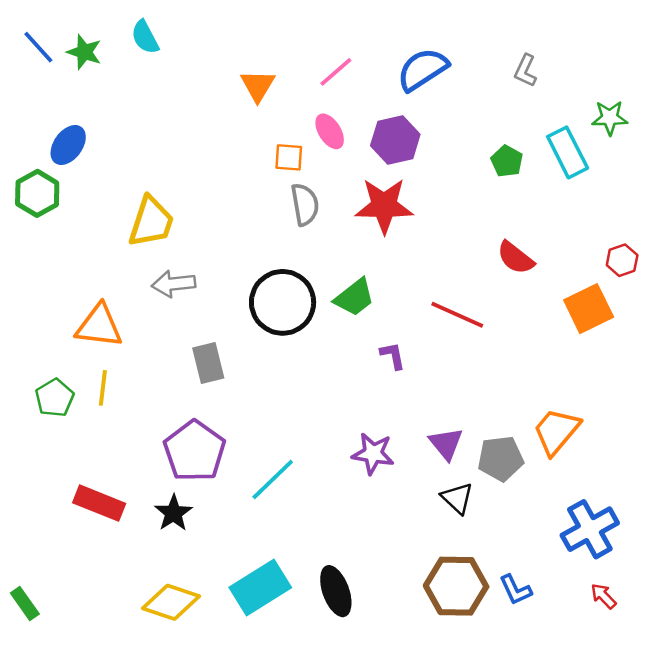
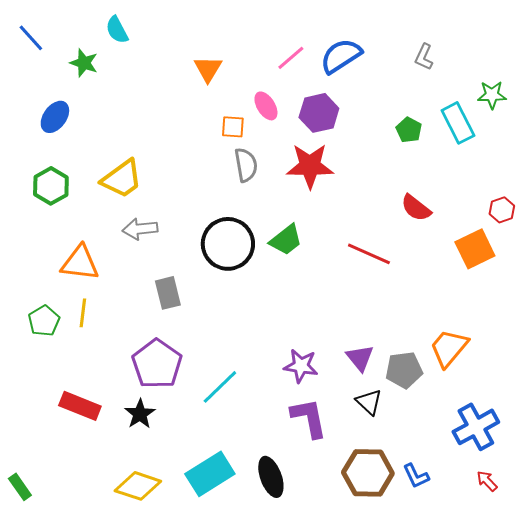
green star: (84, 52) -> (84, 63), moved
pink line: (336, 72) -> (291, 58), moved
green hexagon: (37, 193) -> (51, 186), moved
yellow trapezoid: (151, 222) -> (122, 179), turned 36
purple L-shape: (393, 356) -> (309, 418), moved, size x1.8

